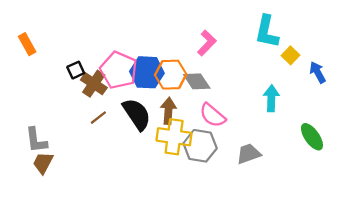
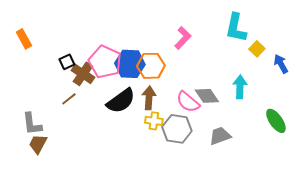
gray diamond: (197, 81) -> (207, 96), moved
black semicircle: (137, 114) -> (121, 101), turned 88
brown line: (98, 118) -> (69, 99), moved
yellow cross: (174, 137) -> (154, 121), size x0.6

